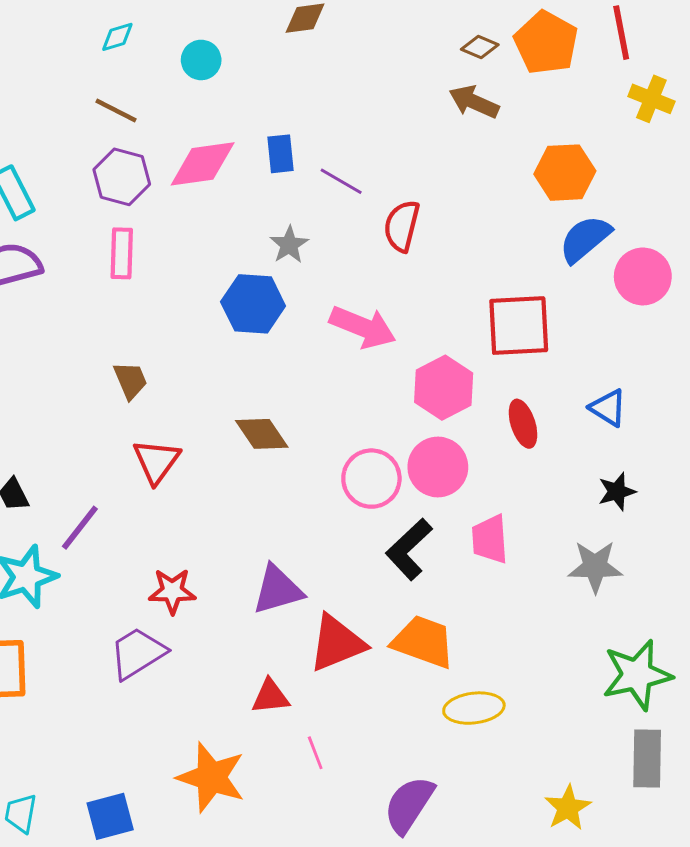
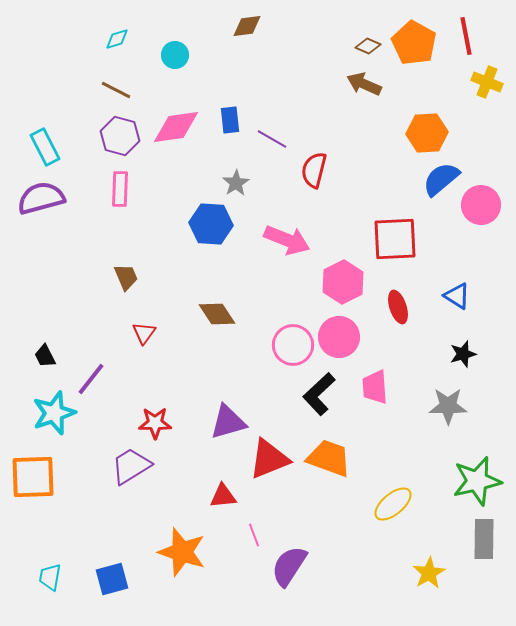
red triangle: (156, 461) -> (144, 333), size x0.7
yellow ellipse: (474, 708) -> (393, 504), moved, turned -33
purple semicircle: (409, 805) -> (289, 566), moved

